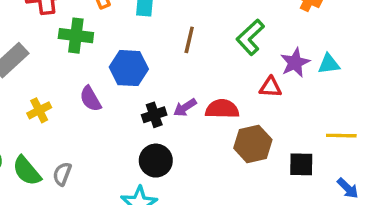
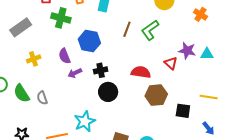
green L-shape: (250, 37) -> (150, 30), moved
purple star: (295, 63) -> (187, 51), turned 30
red triangle: (270, 87) -> (171, 63), turned 32
purple arrow: (185, 107) -> (75, 73), moved
black circle: (156, 161) -> (108, 92), moved
gray semicircle: (62, 174) -> (42, 98), turned -48

